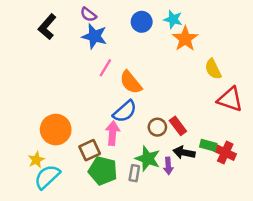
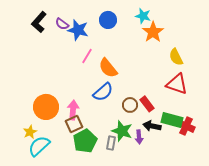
purple semicircle: (88, 15) -> (62, 24), moved
blue circle: (142, 22) -> (108, 20), moved
red triangle: (230, 99) -> (177, 84), moved
pink arrow: (113, 133) -> (73, 110), moved
green rectangle: (208, 145) -> (172, 120), size x1.5
green pentagon: (103, 171) -> (85, 141), turned 30

